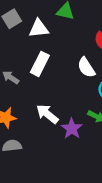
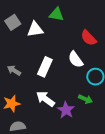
white rectangle: (40, 64) -> (45, 67), moved

